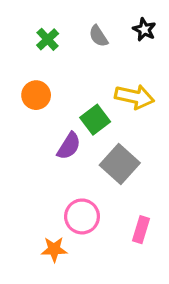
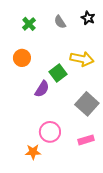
gray square: (120, 164) -> (87, 104), moved
pink rectangle: (141, 230) -> (86, 140), turned 56

